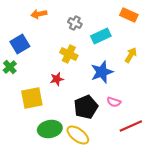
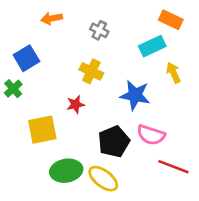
cyan rectangle: (101, 36) -> (152, 46), moved
yellow arrow: (131, 55) -> (173, 73), turned -56
blue star: (102, 72) -> (135, 95), turned 30
pink semicircle: (114, 102) -> (151, 135), size x1.5
red line: (131, 126) -> (173, 167), turned 45

